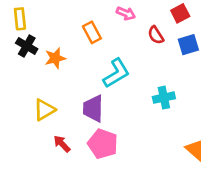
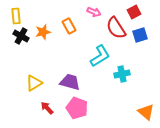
red semicircle: (156, 35) -> (116, 28), size x1.6
orange star: (55, 58) -> (43, 32), moved
cyan L-shape: (116, 73) -> (100, 56), moved
purple trapezoid: (93, 108) -> (70, 82), turned 105

